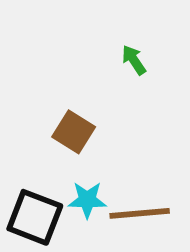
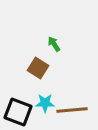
green arrow: (134, 60) -> (54, 44), moved

